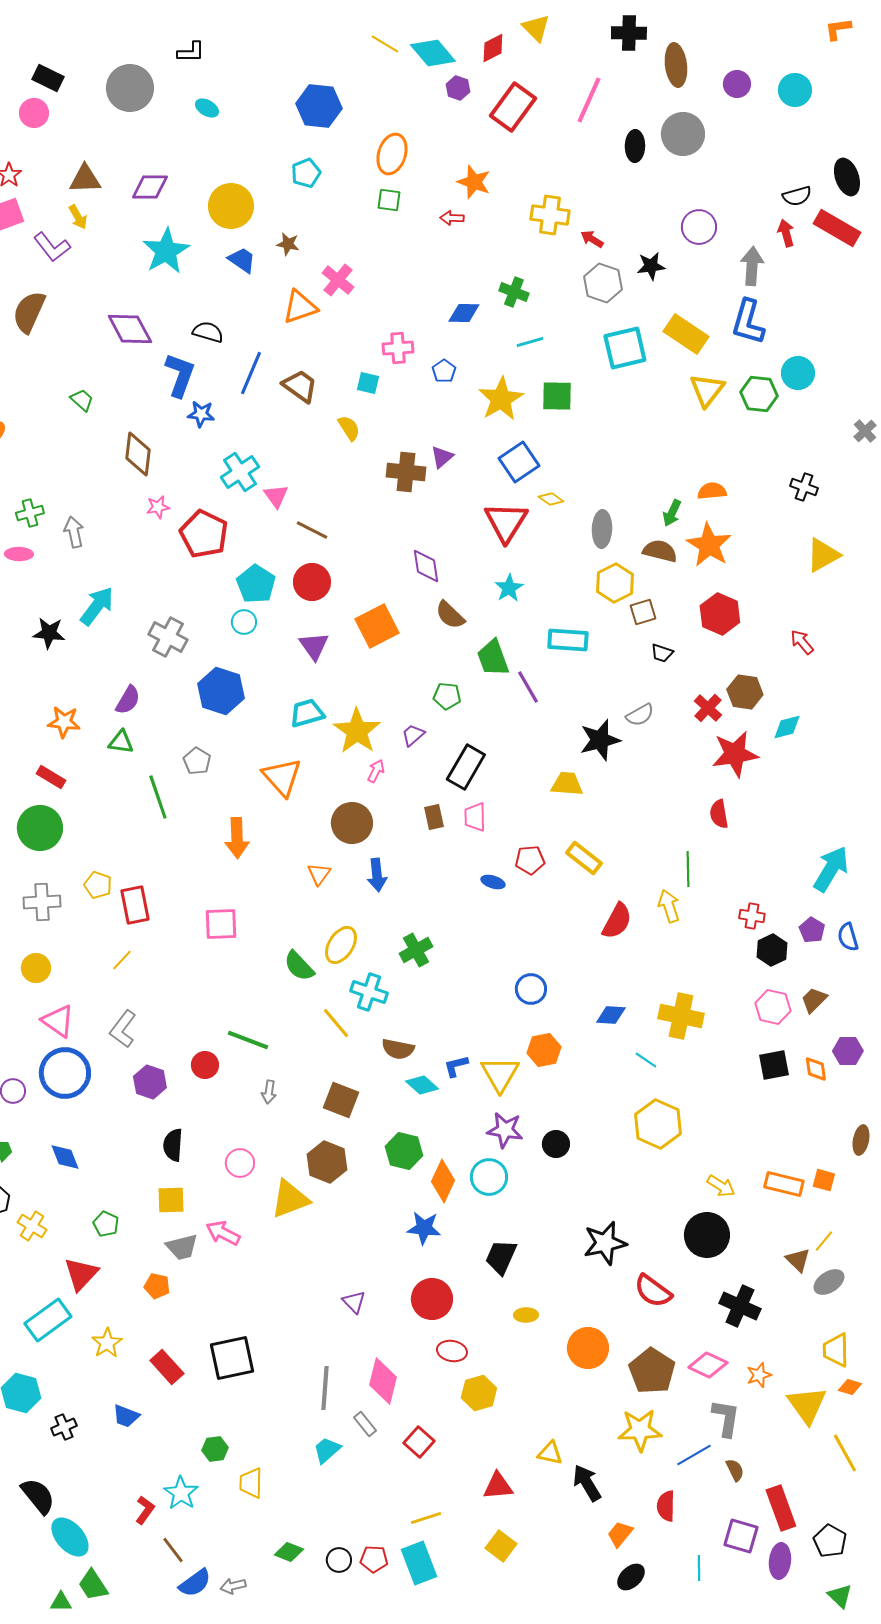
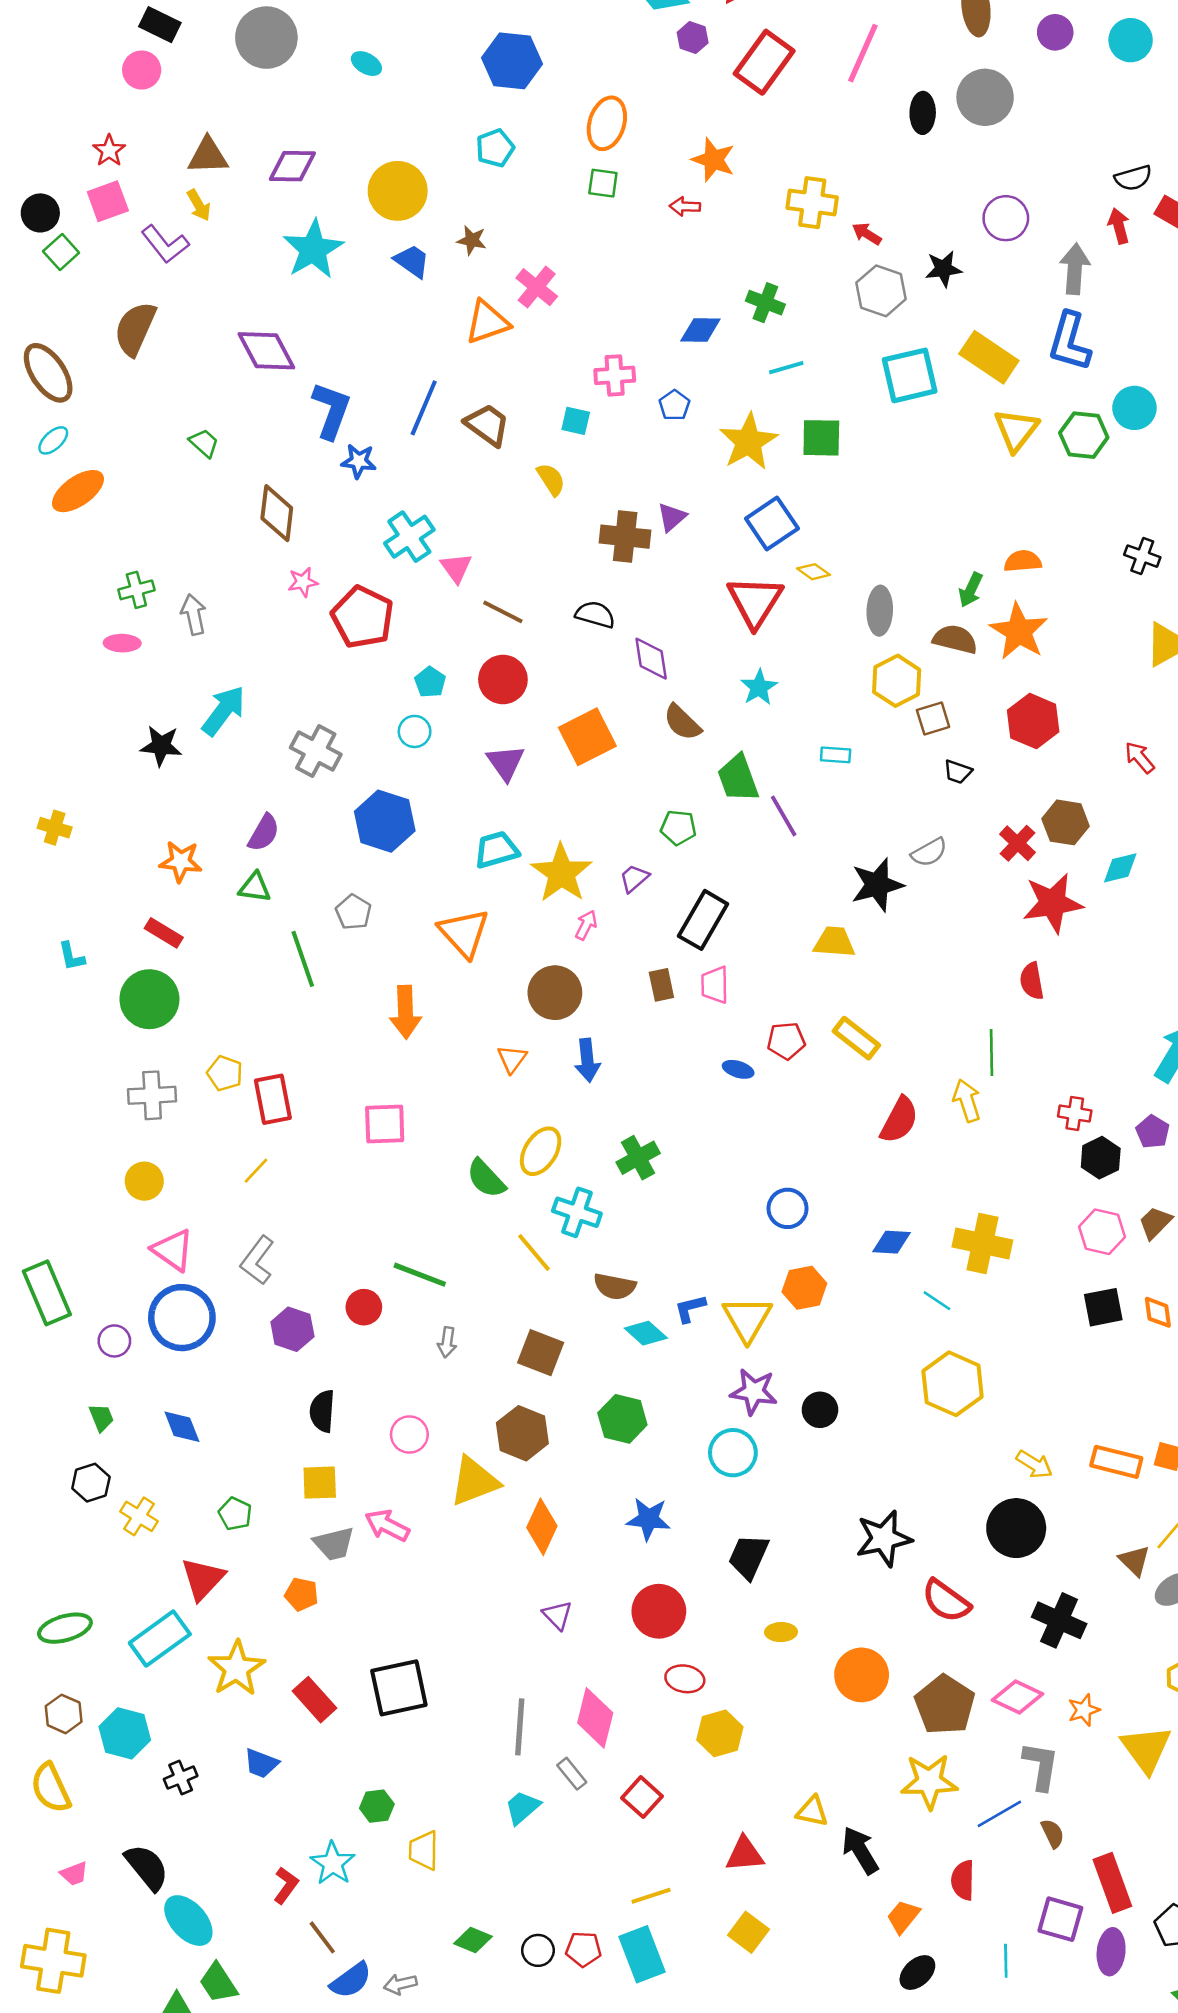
black semicircle: (208, 332) -> (595, 615), moved
cyan pentagon: (256, 584) -> (430, 682), size x0.6
cyan rectangle: (568, 640) -> (836, 755), size x0.6
orange diamond: (443, 1181) -> (542, 1527), moved
yellow star: (107, 1343) -> (237, 1668), size x1.4

